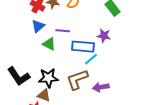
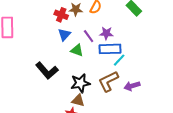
purple line: (63, 31) -> (89, 36), turned 56
purple star: (104, 36) -> (106, 33), moved
black L-shape: (19, 76) -> (47, 71), moved

